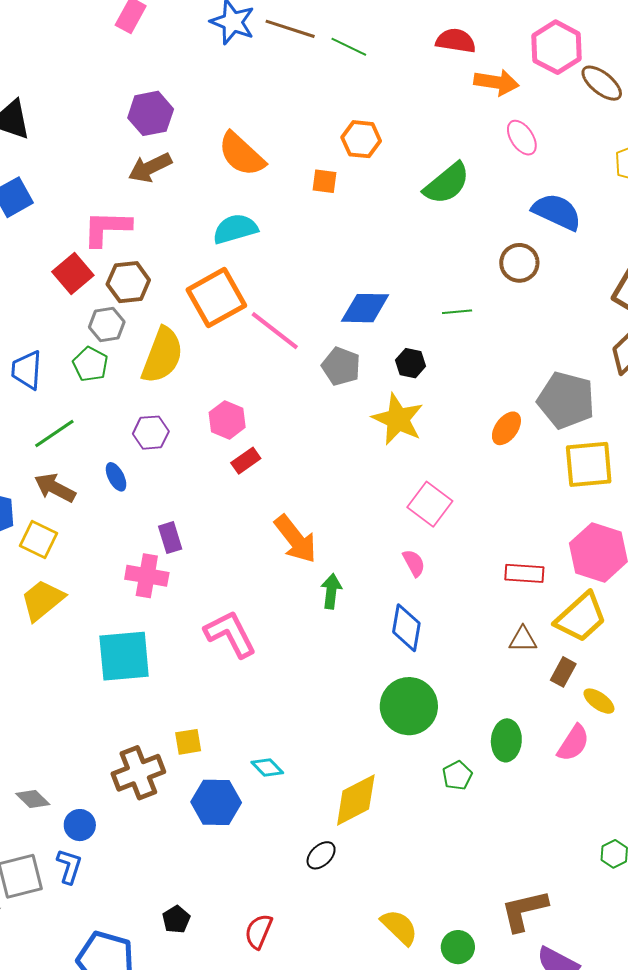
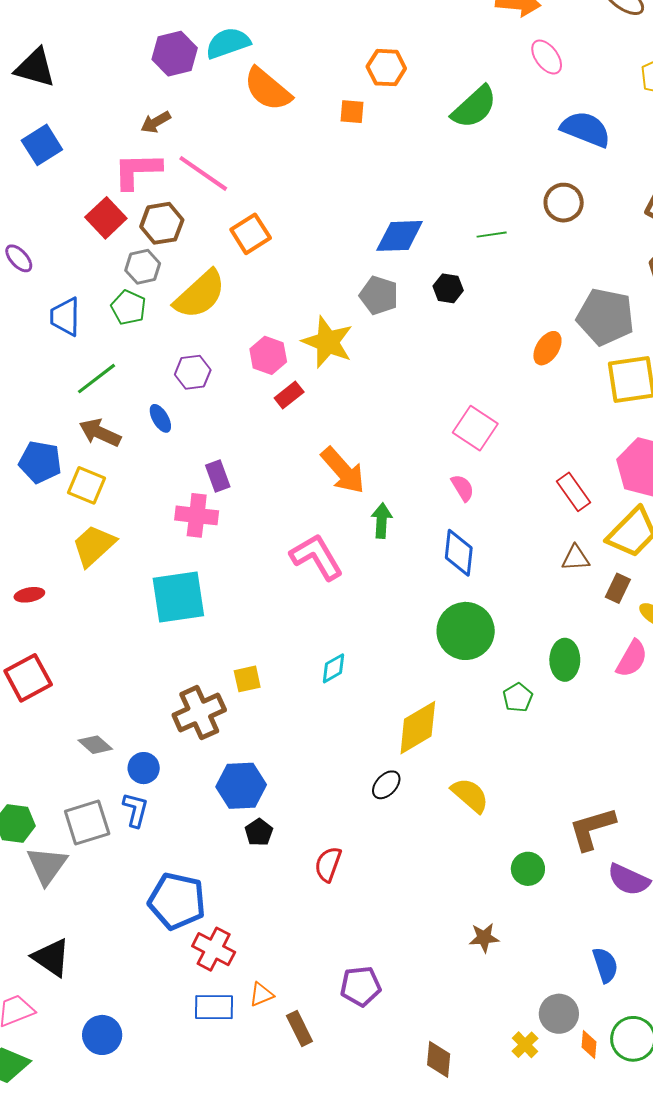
brown arrow: (150, 168) -> (156, 122), moved, size x0.7
cyan semicircle: (235, 229) -> (228, 43), moved
brown circle: (519, 263) -> (564, 203), moved
orange square: (216, 298) -> (251, 234), size x0.7
pink line: (275, 331) -> (203, 173), moved
yellow semicircle: (162, 355) -> (200, 294), turned 30
yellow star: (398, 419) -> (328, 342), moved
red rectangle: (524, 573) -> (573, 492), turned 54
pink L-shape: (230, 634) -> (317, 557), moved
cyan diamond: (267, 768) -> (333, 668), moved, turned -72
blue hexagon: (216, 802) -> (241, 786), moved
black pentagon: (176, 919) -> (259, 832), moved
yellow semicircle: (399, 927) -> (470, 795), moved

